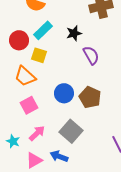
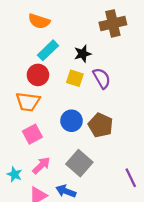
red circle: (19, 40) -> (38, 75), moved
yellow square: (39, 55) -> (75, 78), moved
orange trapezoid: (25, 76) -> (28, 102), turned -35

